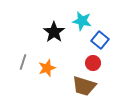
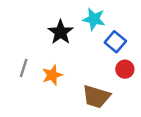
red circle: (93, 63) -> (125, 69), moved

